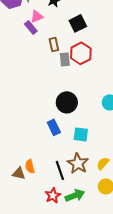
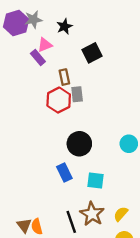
red hexagon: (81, 53) -> (59, 100), moved
orange semicircle: (30, 166) -> (37, 227), moved
brown triangle: (19, 173) -> (24, 225), turned 40

